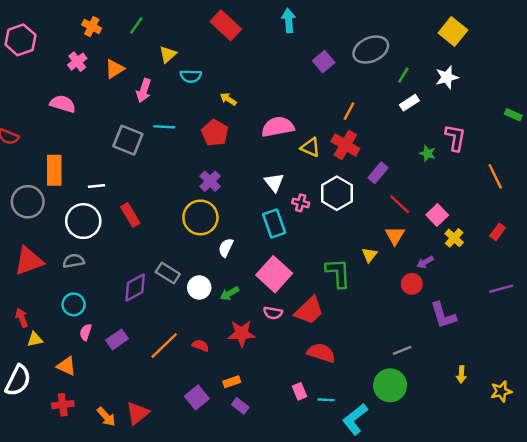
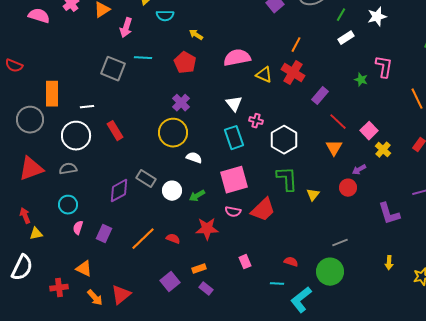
pink semicircle: (63, 104) -> (39, 16), moved
white hexagon: (337, 193) -> (284, 140), moved
white semicircle: (226, 248) -> (194, 158), turned 84
yellow triangle: (370, 255) -> (313, 195), moved
pink square: (274, 274) -> (234, 180), turned 32
purple L-shape: (443, 315) -> (389, 214), moved
purple rectangle: (117, 339) -> (104, 234), turned -30
red semicircle: (321, 353) -> (291, 262), moved, size x0.6
orange triangle: (66, 366) -> (84, 269), moved
pink rectangle: (299, 391) -> (245, 262), moved

